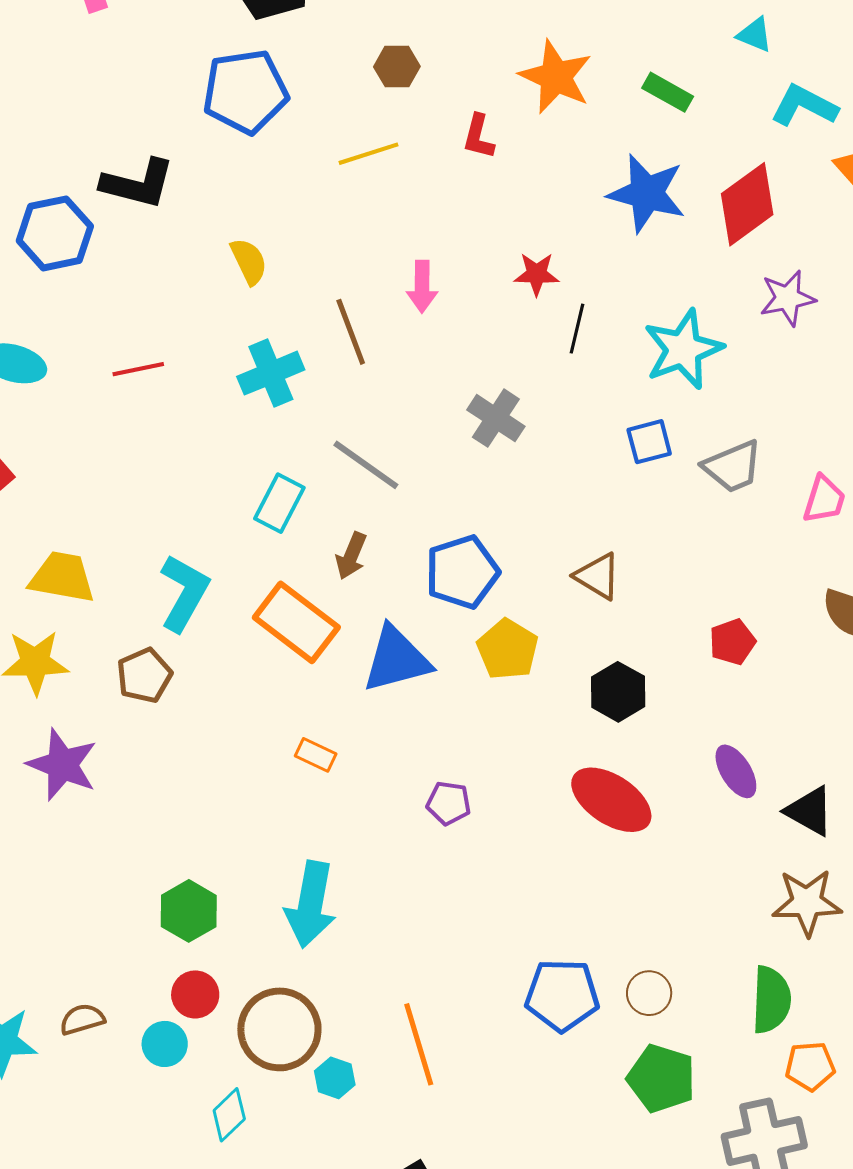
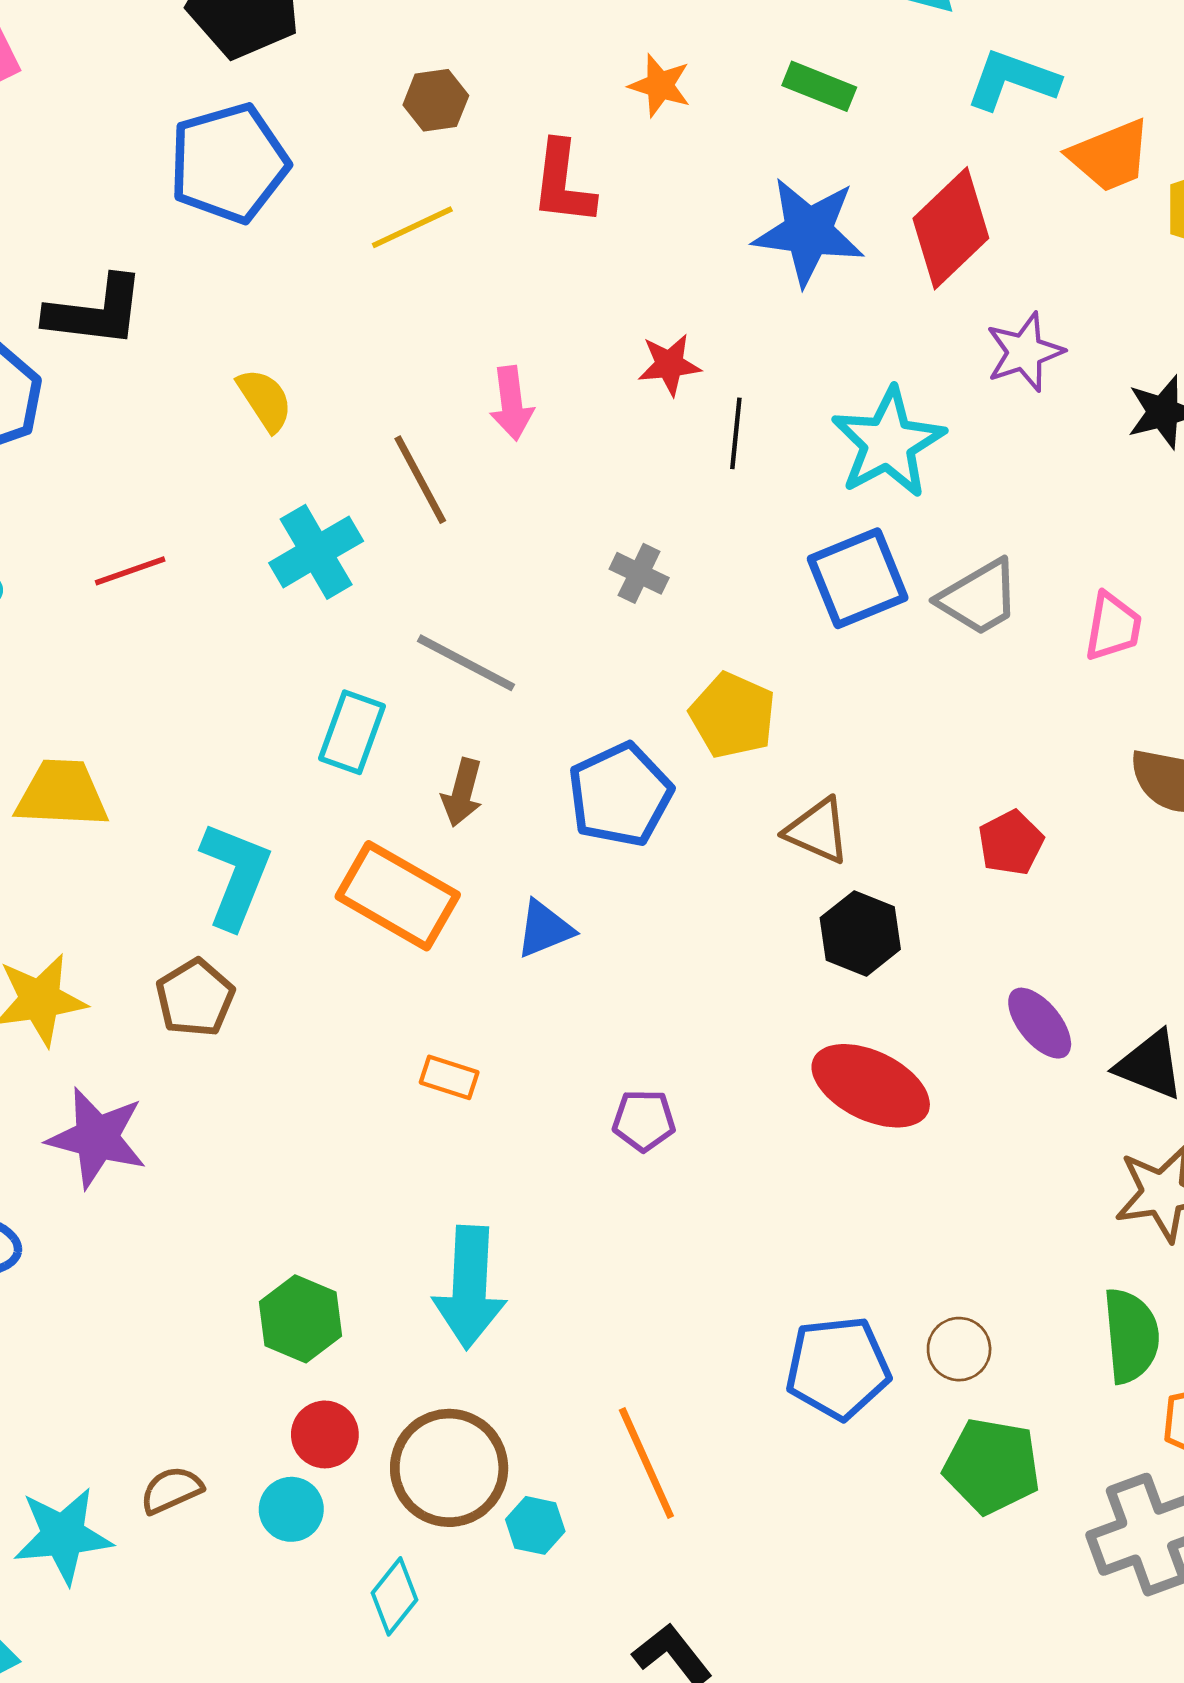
orange star: (556, 77) -> (660, 85), size x0.6
red L-shape: (479, 137) -> (563, 183), size x1.4
gray cross: (496, 418) -> (639, 573), size x0.7
blue square: (649, 442) -> (858, 578), size x1.5
brown triangle: (598, 576) -> (818, 831), moved
yellow trapezoid: (62, 577) -> (62, 794), moved
yellow pentagon: (508, 649) -> (733, 715), moved
blue triangle: (396, 659) -> (544, 929), size x0.6

